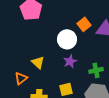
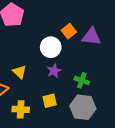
green cross: (96, 70) -> (82, 80), turned 32

